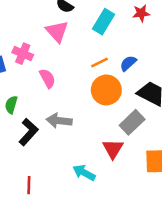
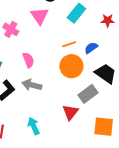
red star: (141, 13) -> (108, 21), moved
pink semicircle: (47, 78) -> (28, 60), moved
cyan arrow: (84, 173) -> (34, 126), moved, turned 30

